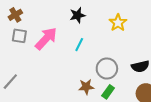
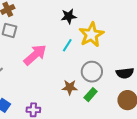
yellow star: (118, 23) -> (91, 35), moved, size x1.4
pink arrow: (46, 39) -> (35, 55), moved

